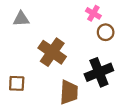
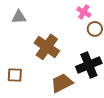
brown trapezoid: (69, 92) -> (62, 83), turned -120

